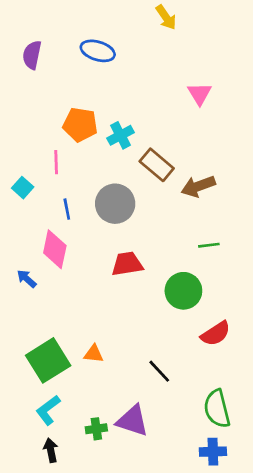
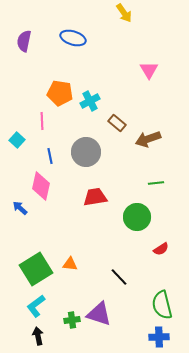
brown rectangle: (157, 165) -> (117, 123), size x0.7
red semicircle: (216, 334) -> (161, 249), size x0.7

